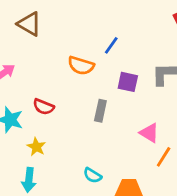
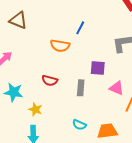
purple square: (128, 82) -> (98, 68), moved
red semicircle: (43, 107) -> (50, 81), moved
gray rectangle: (100, 111) -> (81, 88), moved

